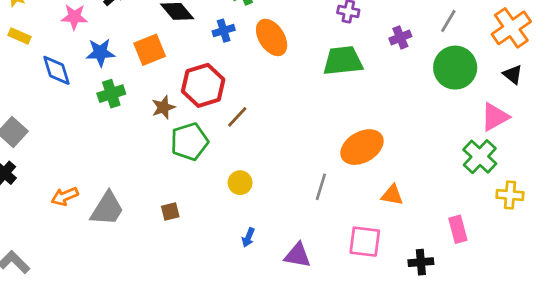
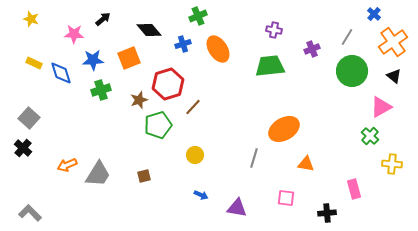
yellow rectangle: (19, 36) -> (34, 63), moved
green cross: (480, 157) -> (370, 136), size x0.7
blue arrow: (248, 237) -> (201, 195), turned -88
pink square: (365, 242) -> (286, 198), size x0.7

